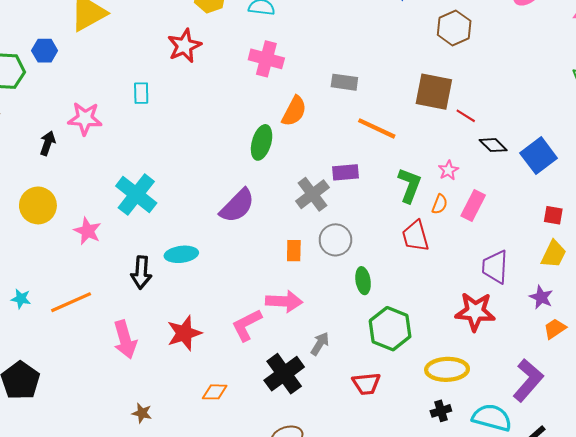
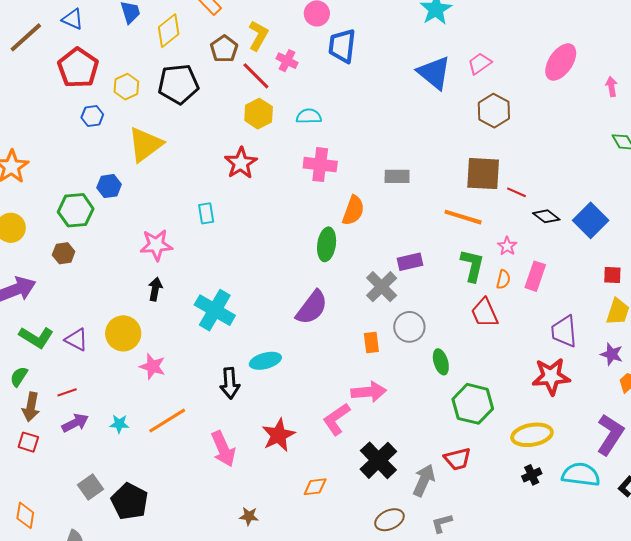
orange line: (377, 128) -> (463, 217), moved
black arrow: (48, 143) -> (155, 289), moved
pink star: (88, 231) -> (152, 366), moved
gray arrow: (320, 344) -> (424, 480), moved, size x1.4

